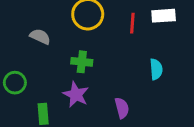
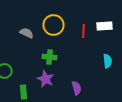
gray semicircle: (40, 37) -> (26, 33), moved
cyan semicircle: (156, 69) -> (108, 61), moved

